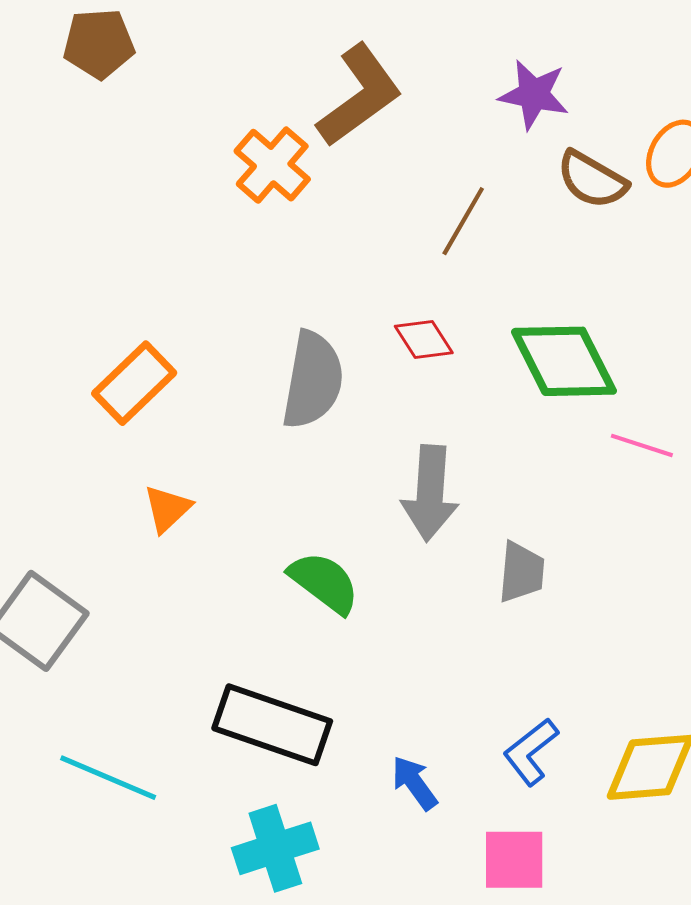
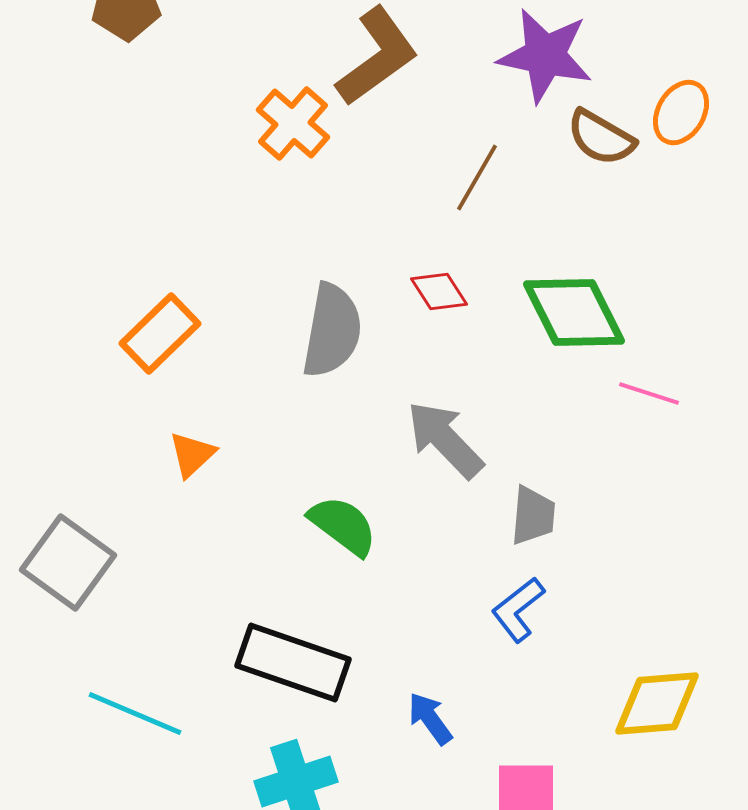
purple star: (534, 94) -> (545, 56), size x1.4
gray arrow: (430, 493) -> (445, 440), turned 132
blue L-shape: (531, 752) -> (518, 610), moved

